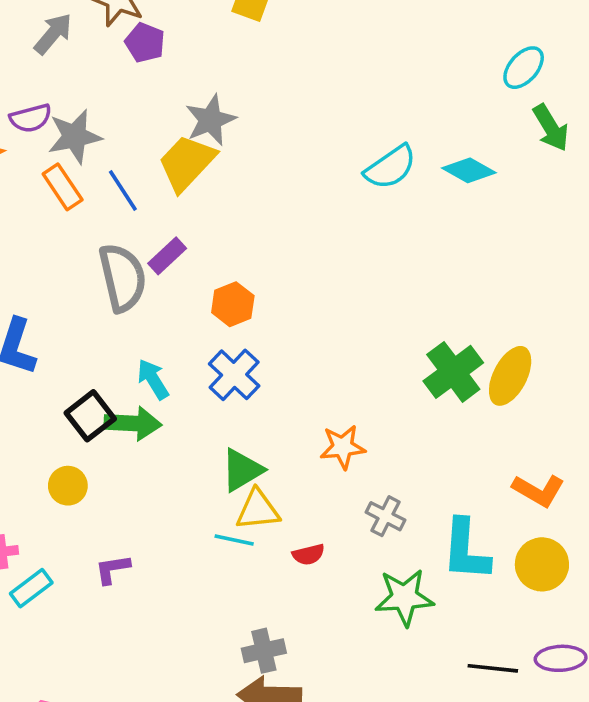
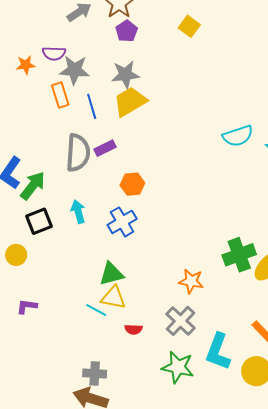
gray star: (211, 120) -> (125, 74), moved
green arrow: (133, 423) -> (33, 186), moved, turned -72
orange star: (343, 447) -> (191, 281), moved
gray cross: (386, 516) -> (181, 321), size x1.4

